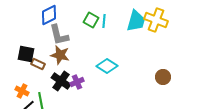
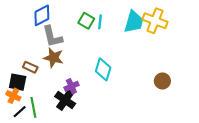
black square: (26, 54) -> (18, 82), moved
cyan diamond: (107, 66) -> (103, 69), turned 75
black cross: (61, 81) -> (65, 100), moved

